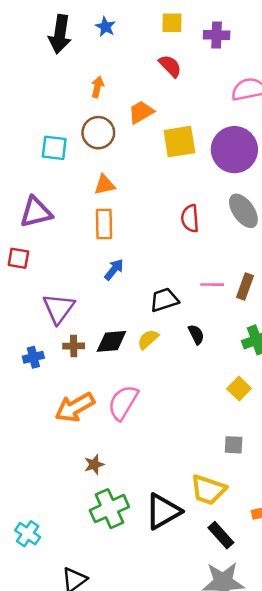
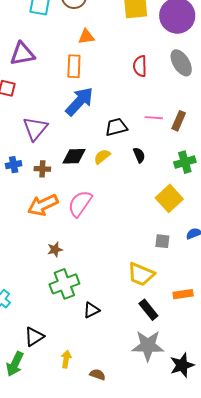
orange triangle: (105, 185) -> (86, 37), moved
blue arrow: (114, 269) -> (79, 101), size x1.8
brown cross: (74, 346) -> (42, 169), moved
yellow square: (239, 389) -> (169, 198), size x1.5
black triangle: (163, 511) -> (91, 310), moved, size x0.6

